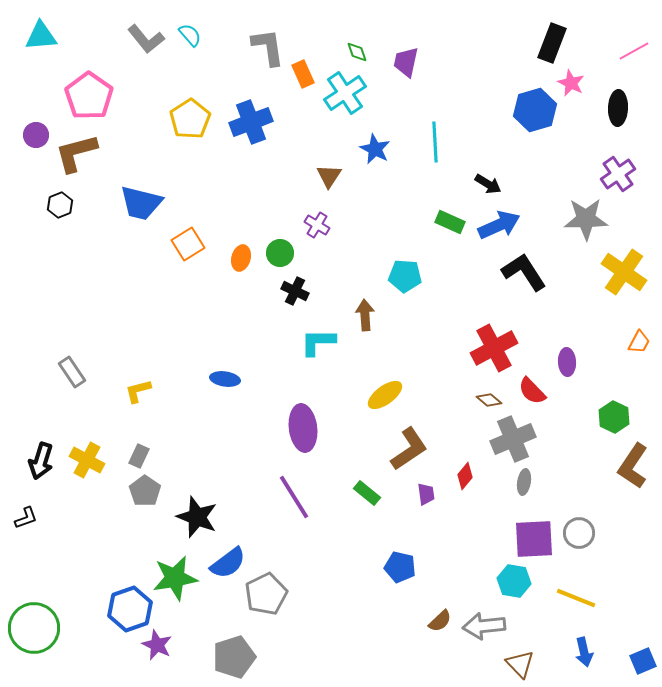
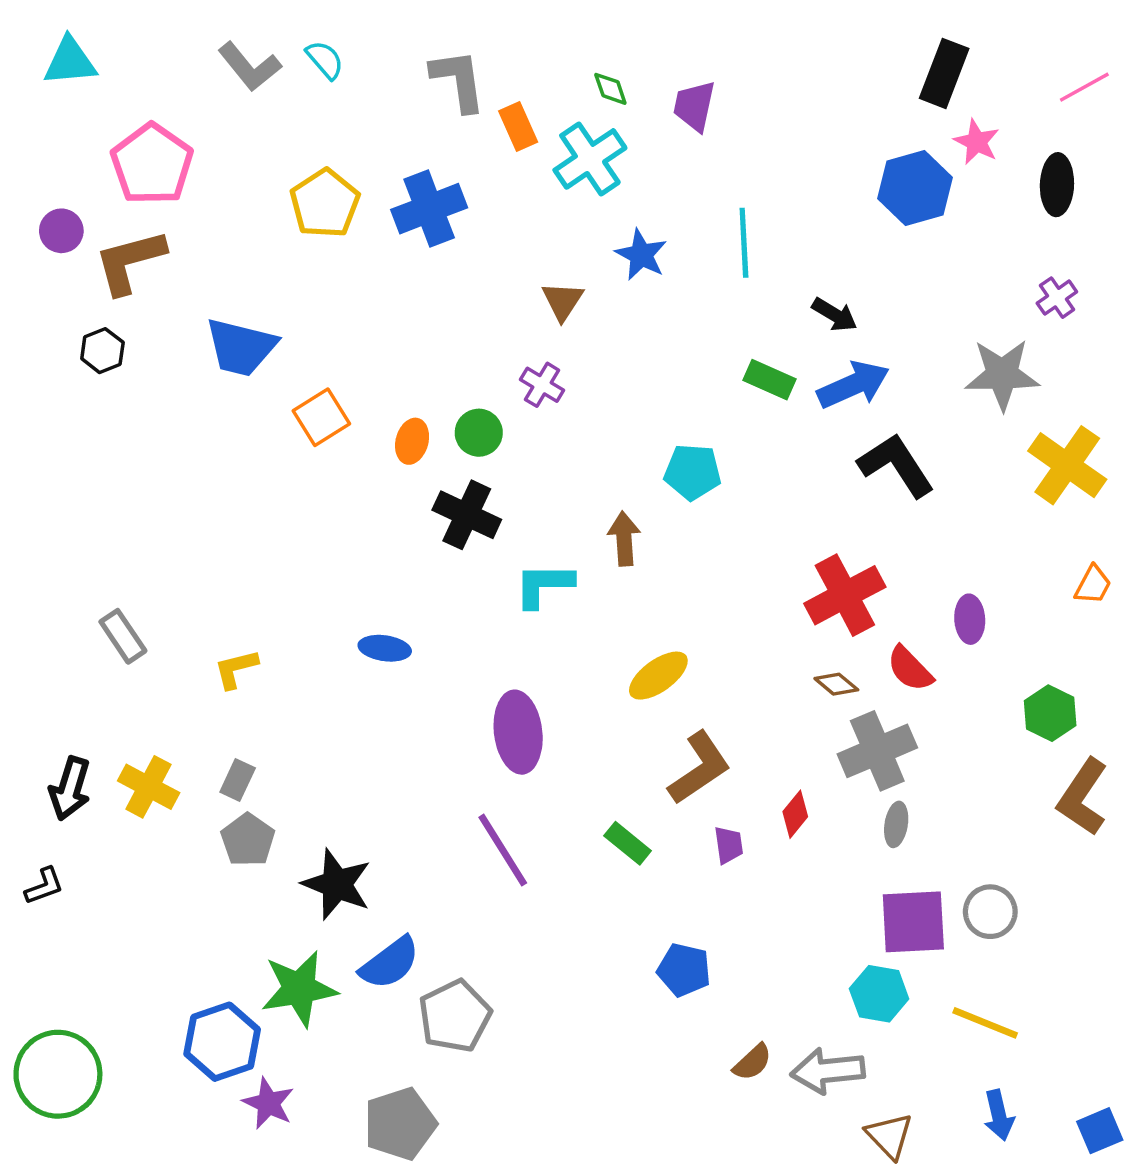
purple cross: (618, 174) -> (1057, 298), size x0.7
black cross: (295, 291) -> (467, 515), moved, size x1.4

